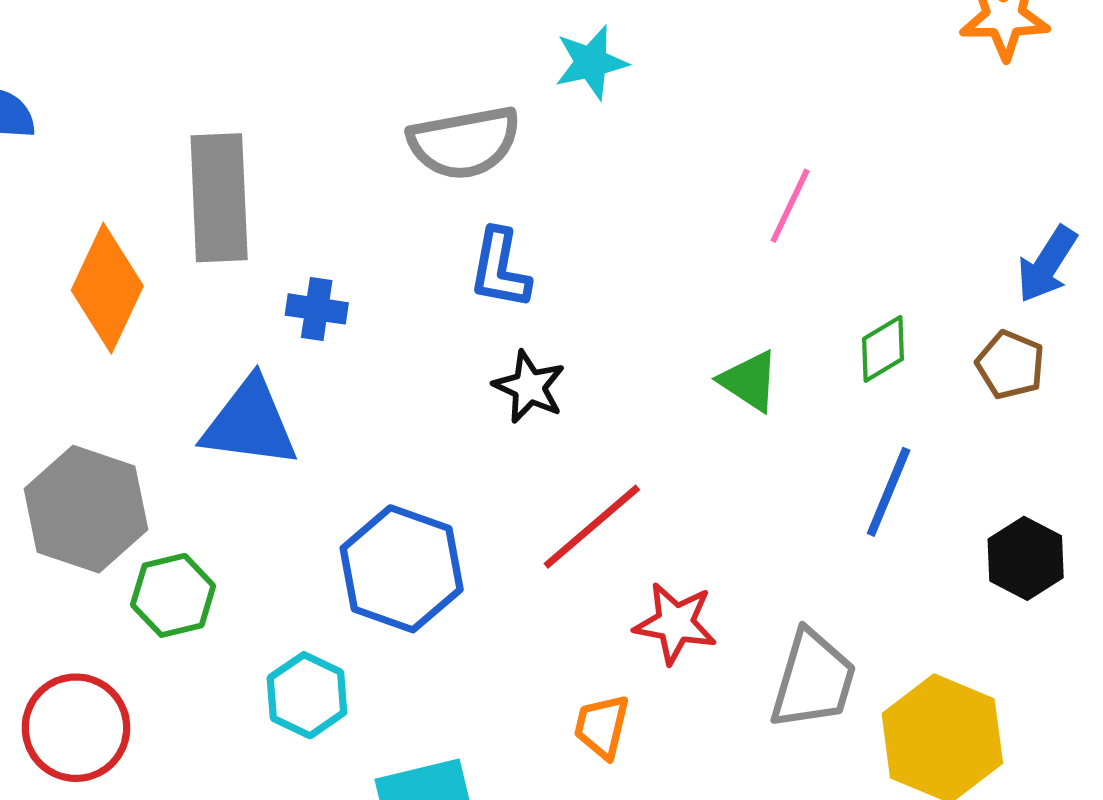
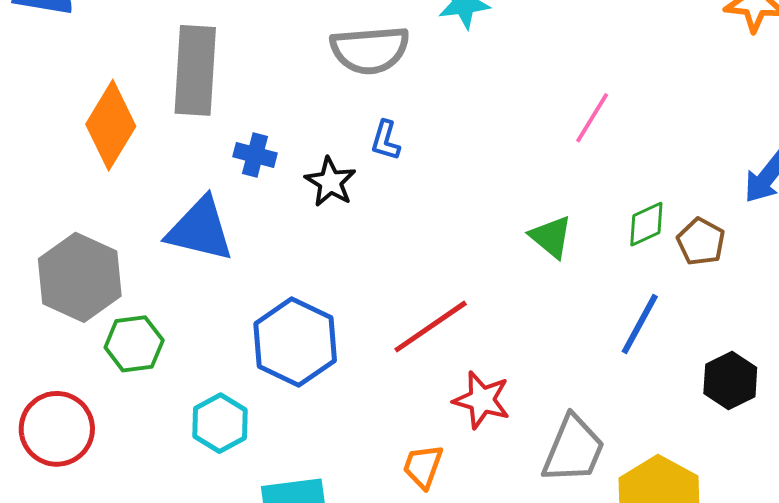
blue L-shape: (500, 269) -> (385, 140), size x0.7
brown pentagon: (1010, 365) -> (701, 242), moved
black star: (529, 387) -> (330, 182), moved

